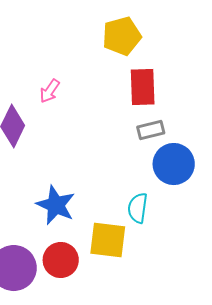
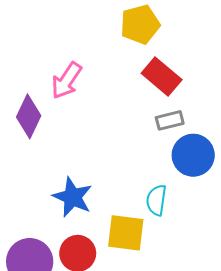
red rectangle: (143, 87) -> (162, 76), turned -48
pink arrow: (50, 91) -> (66, 81), size x1.5

